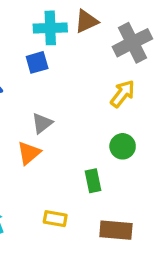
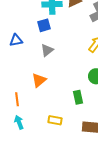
gray triangle: (42, 123) -> (47, 50), moved

